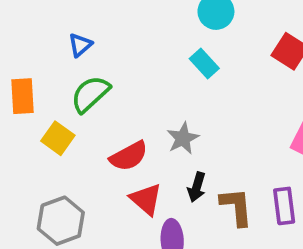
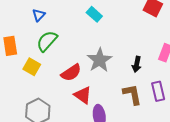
cyan rectangle: (204, 64) -> (94, 14), moved
gray star: (183, 138) -> (100, 60), size x1.4
black arrow: (197, 187) -> (137, 64), moved

